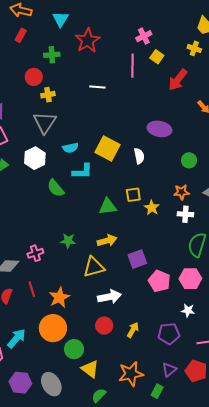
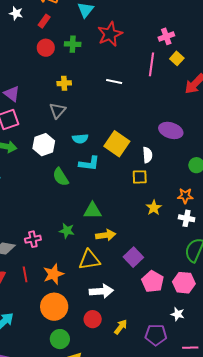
red circle: (34, 77) -> (46, 48), moved
gray triangle: (45, 123) -> (58, 111), size x0.7
yellow square: (133, 195) -> (140, 177), moved
green triangle: (108, 207) -> (92, 211), moved
purple square: (137, 259) -> (133, 257), turned -30
orange star: (59, 297) -> (53, 274), moved
orange circle: (53, 328) -> (54, 307), moved

